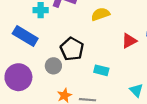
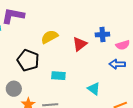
yellow semicircle: (100, 14) -> (50, 37), moved
gray circle: (53, 66) -> (14, 89), moved

